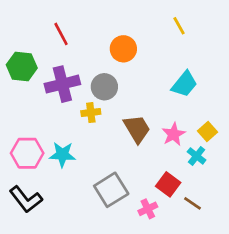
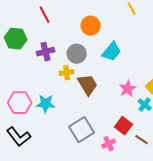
purple cross: (62, 84) -> (46, 52), size x0.7
cyan trapezoid: (184, 84) -> (112, 52), moved
brown trapezoid: (137, 129) -> (88, 85), moved

